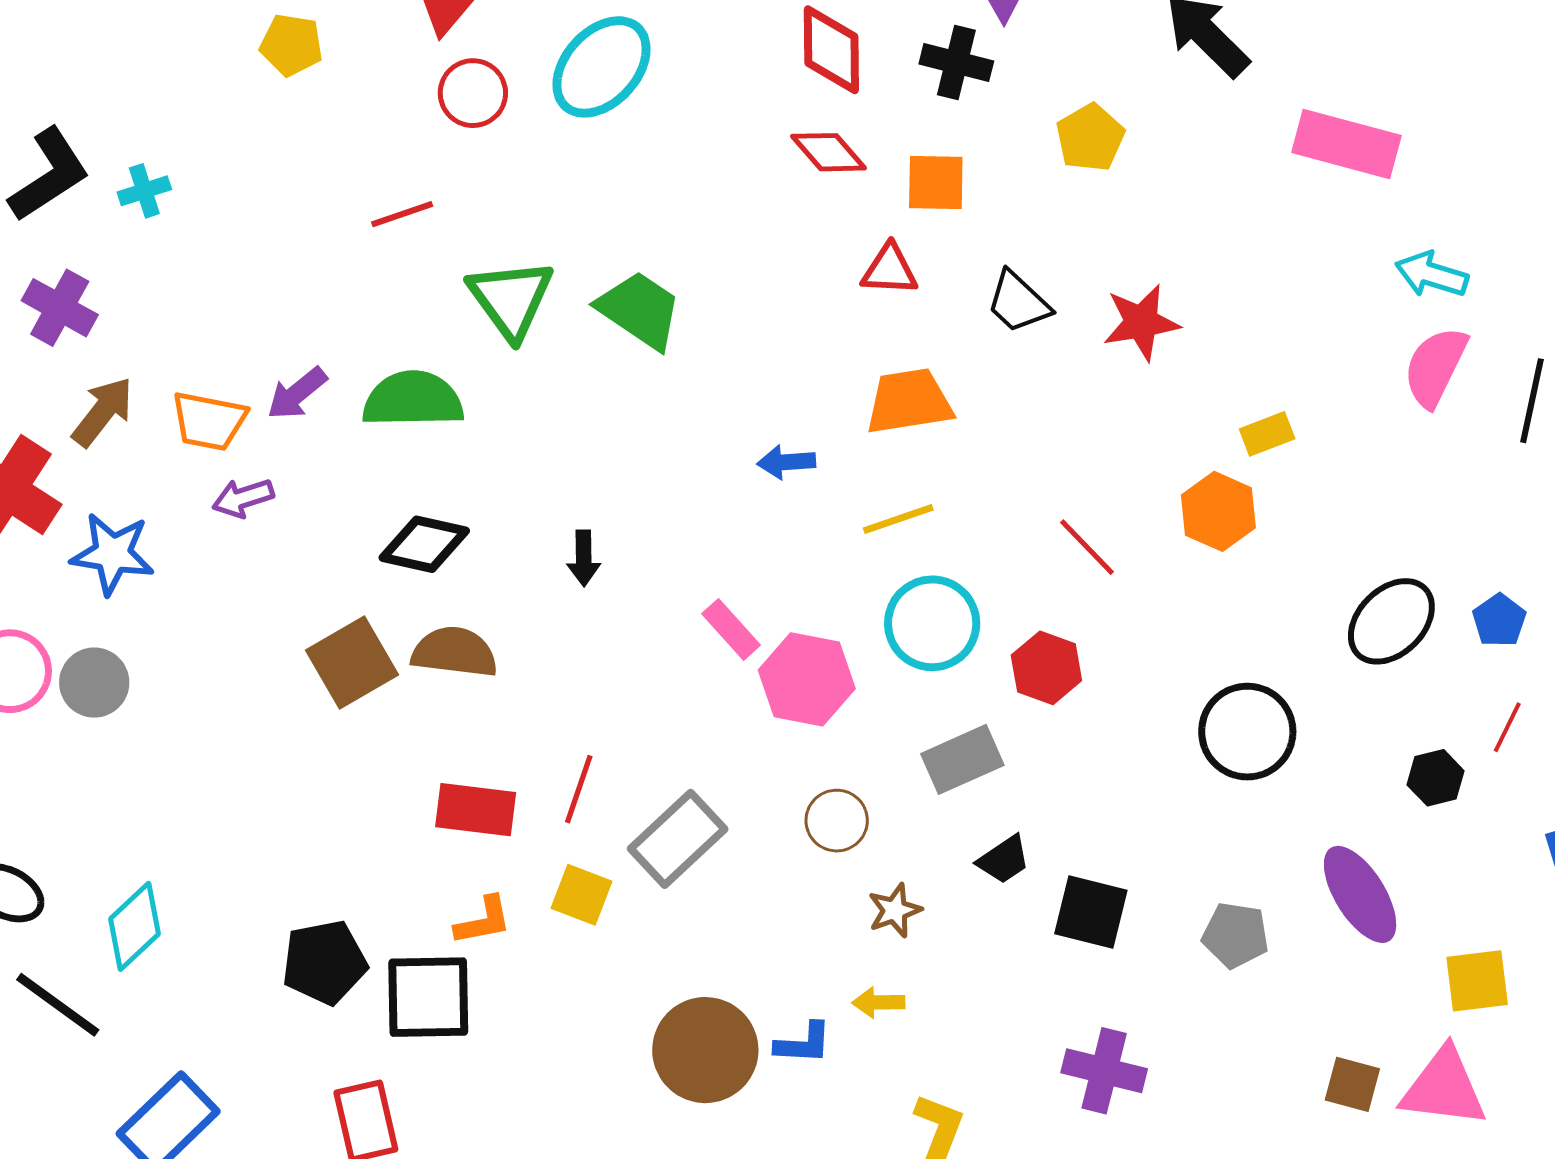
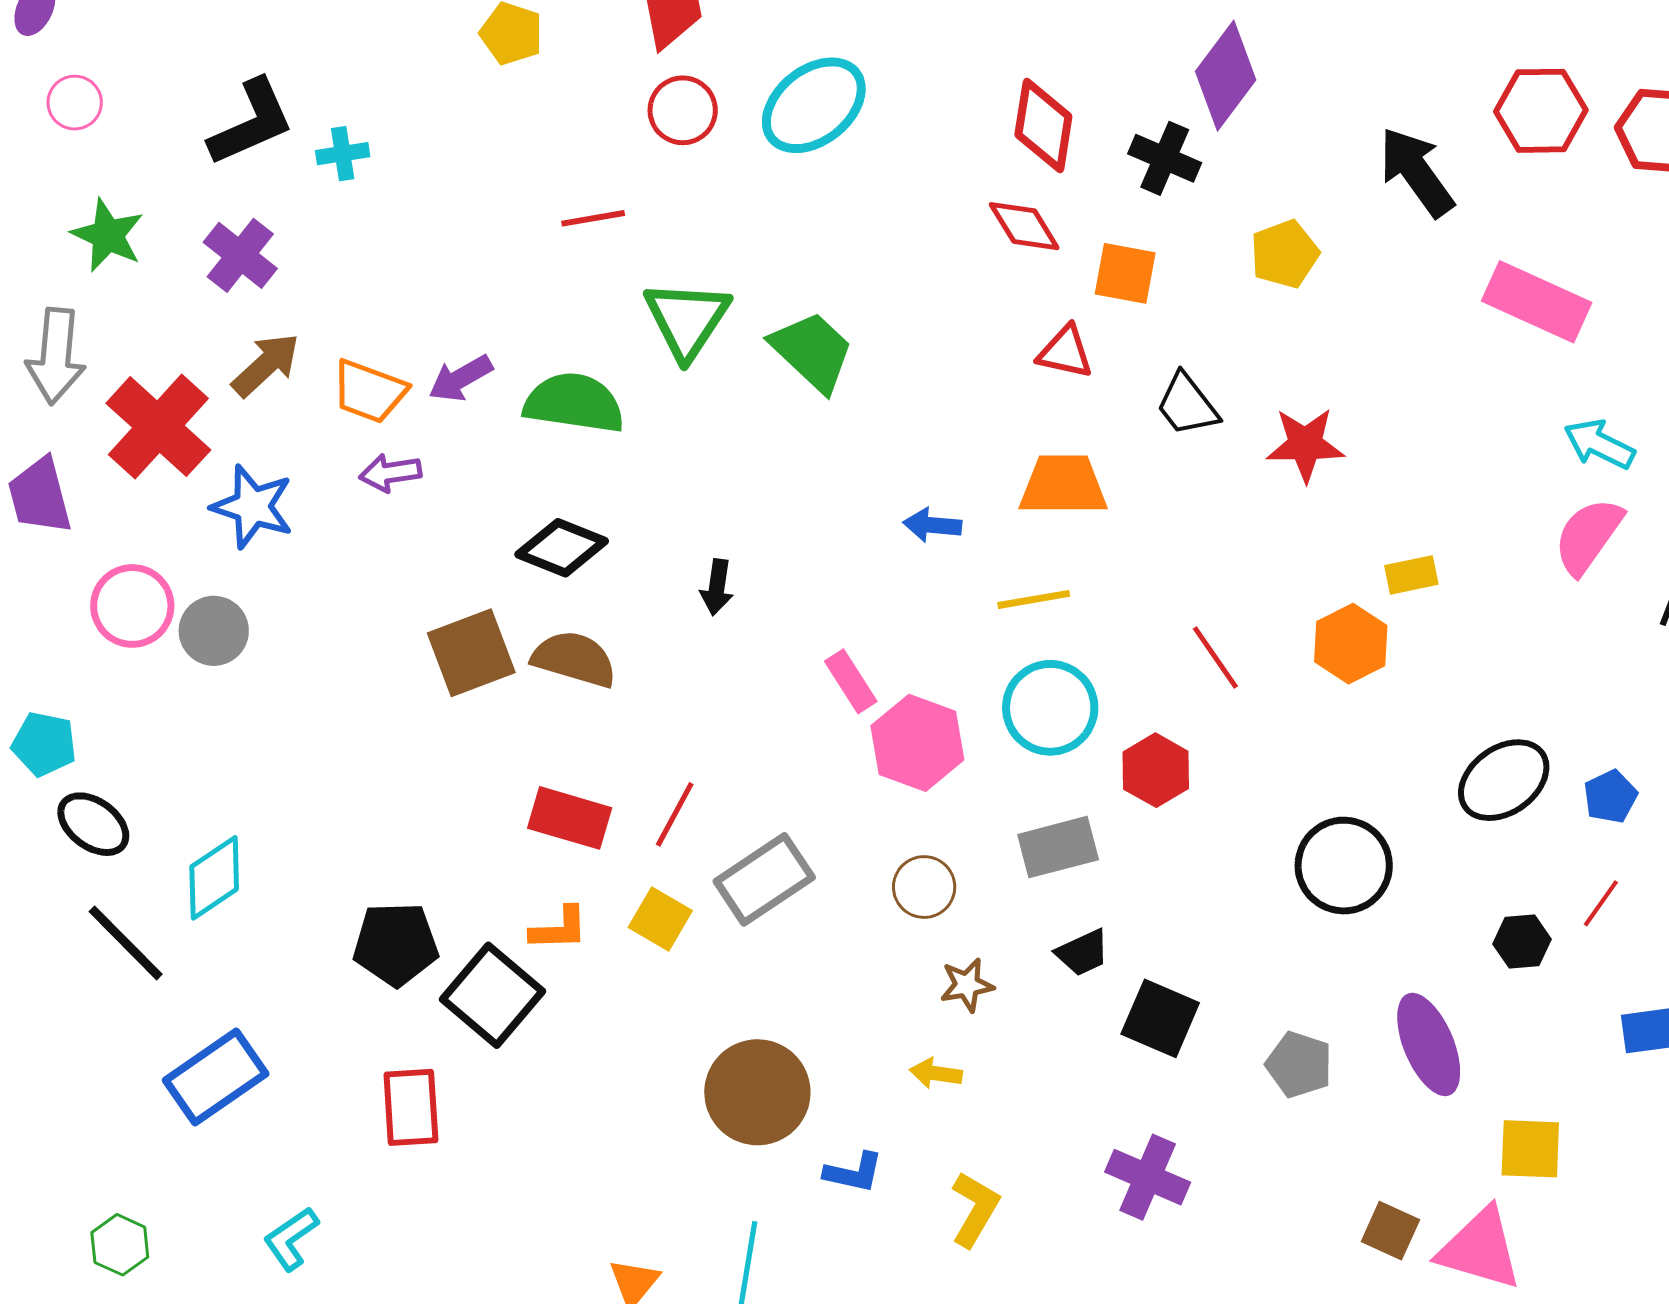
black square: (428, 997) -> (493, 995), turned 32
blue L-shape: (803, 1043) -> (854, 1172), moved

